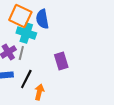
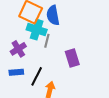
gray line: (21, 53) -> (47, 41), moved

